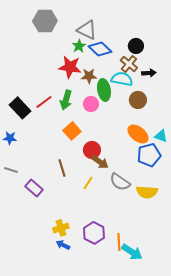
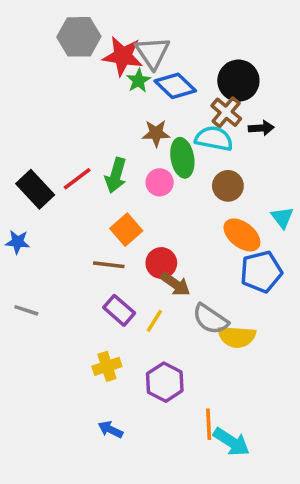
gray triangle: (87, 30) -> (153, 53), turned 30
black circle: (136, 46) -> (238, 81), size x1.5
red star: (70, 67) -> (123, 56), moved
brown circle: (138, 100) -> (228, 186), moved
cyan triangle: (161, 136) -> (282, 217), moved, turned 32
brown line: (62, 168) -> (109, 265), moved, turned -66
gray line: (11, 170) -> (26, 310), moved
purple rectangle: (34, 188) -> (119, 310), moved
yellow semicircle: (147, 192) -> (237, 337), moved
yellow cross: (61, 228) -> (107, 366), moved
purple hexagon: (94, 233) -> (165, 382), moved

